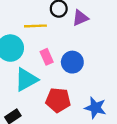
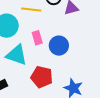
cyan triangle: (26, 80) -> (16, 55), turned 40

